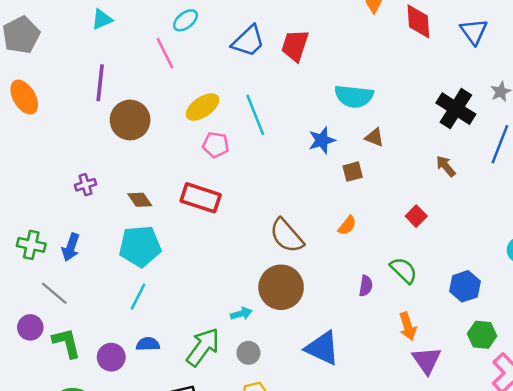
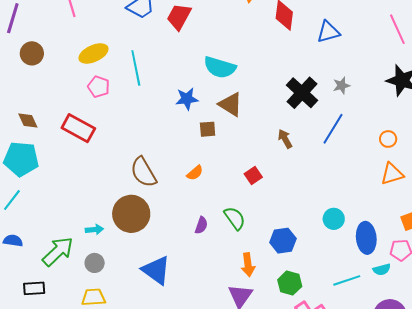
blue triangle: (474, 32) -> (328, 32), turned 40
brown circle: (130, 120) -> (32, 53), size x0.7
brown triangle: (374, 137) -> (230, 104), size x1.5
orange arrow: (408, 326) -> (248, 265), moved

